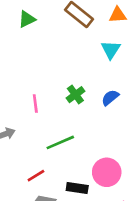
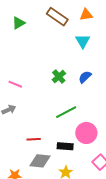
pink line: (35, 103) -> (15, 84), moved, turned -56
green line: (60, 142) -> (66, 112), moved
red line: (36, 176) -> (34, 139), turned 32

